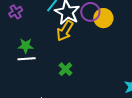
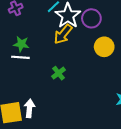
yellow circle: (103, 18) -> (104, 47), moved

